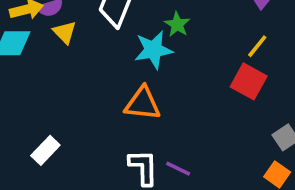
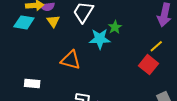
orange triangle: (143, 104) -> (71, 60), moved
white rectangle: (45, 150) -> (32, 84), turned 42

